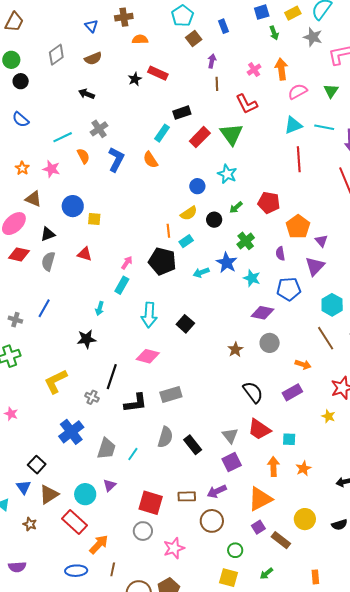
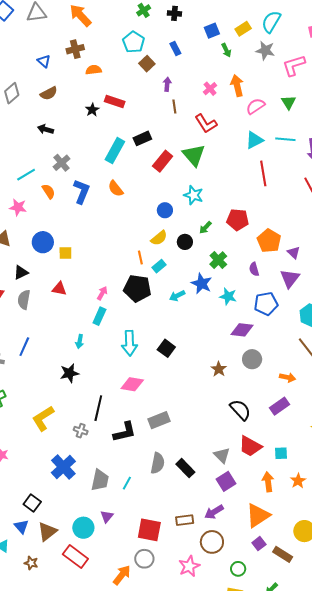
cyan rectangle: (162, 133) -> (115, 151), moved, size x1.4
orange arrow: (99, 544) -> (122, 575), moved
pink star: (174, 548) -> (189, 566), moved

